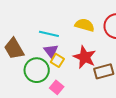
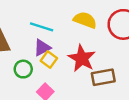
purple triangle: (51, 51) -> (42, 48), turned 35
green circle: (37, 70) -> (23, 69), size x0.6

